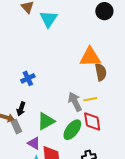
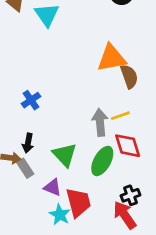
gray arrow: (75, 102) -> (100, 122), turned 30
green triangle: (46, 121) -> (65, 155), turned -36

